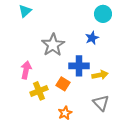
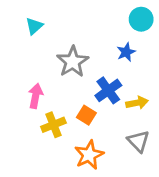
cyan triangle: (25, 11) -> (34, 26), moved
blue cross: (79, 66) -> (108, 90), turned -36
orange star: (65, 113) -> (89, 155), size x1.5

